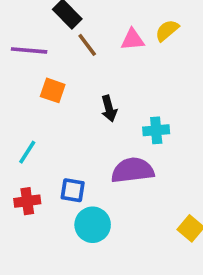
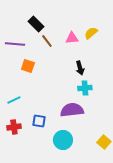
black arrow: (109, 109) -> (80, 68), moved
cyan line: (27, 152) -> (14, 100), turned 32
cyan circle: (93, 225) -> (63, 140), moved

